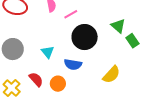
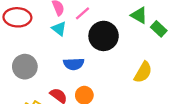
cyan triangle: (48, 52) -> (59, 29), moved
blue semicircle: (73, 64) -> (74, 64), moved

